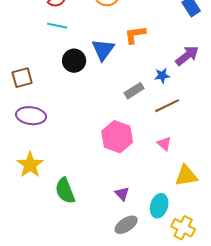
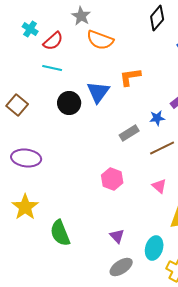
brown square: (22, 78) -> (17, 105), moved, turned -35
pink hexagon: (117, 137) -> (112, 179), size x0.7

